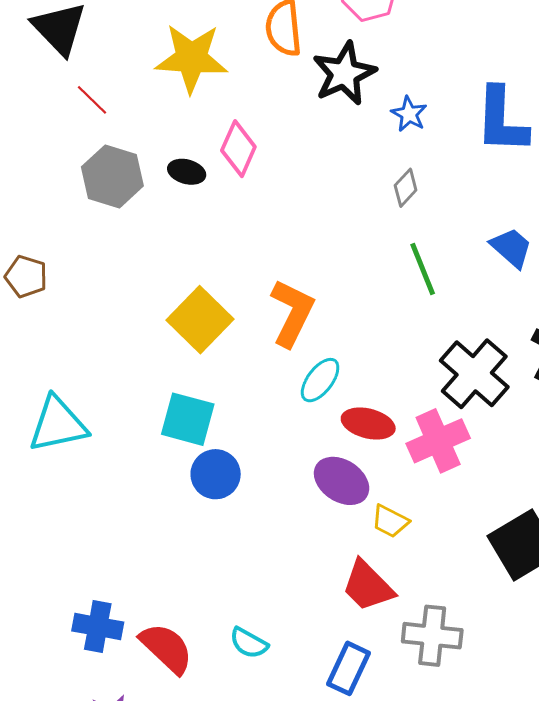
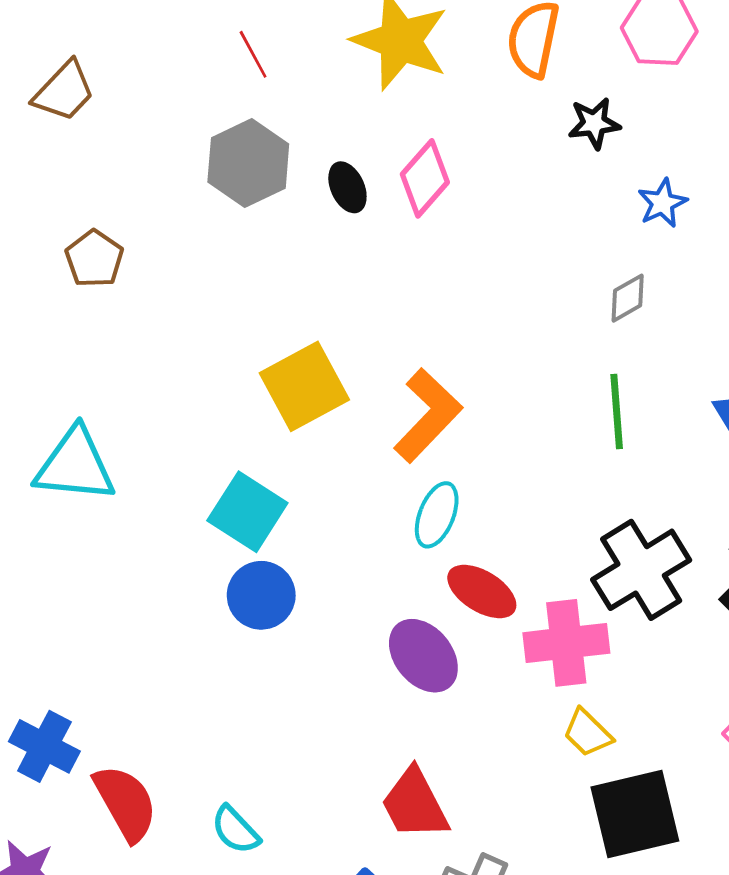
black star: (344, 73) -> (594, 123), size x0.6
black ellipse: (187, 172) -> (347, 187), turned 33
cyan ellipse: (320, 380) -> (437, 515), turned -33
yellow trapezoid: (390, 521) -> (588, 733), moved

